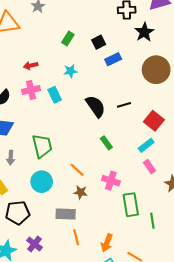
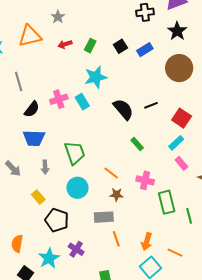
black star: (144, 32) -> (177, 31), moved
blue rectangle: (113, 59) -> (145, 50), moved
red arrow: (31, 66) -> (65, 44), moved
cyan star: (70, 71) -> (96, 77), size x1.6
black pentagon: (18, 213) -> (57, 220), turned 30

